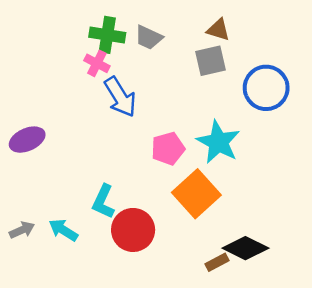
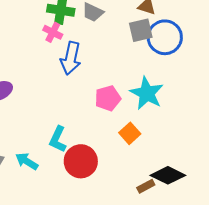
blue circle: (266, 88) -> (165, 37), moved
blue arrow: (120, 97) -> (71, 58), turned 44
orange square: (196, 194) -> (130, 133), size x0.6

